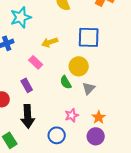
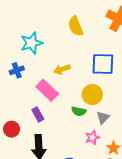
pink rectangle: (36, 62) -> (47, 90), size x1.5
green semicircle: (66, 82) -> (79, 111), turned -48
pink star: (72, 115) -> (92, 138), moved

